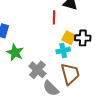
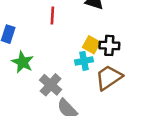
red line: (54, 17) -> (52, 15), moved
brown trapezoid: (70, 74) -> (109, 78), moved, turned -110

